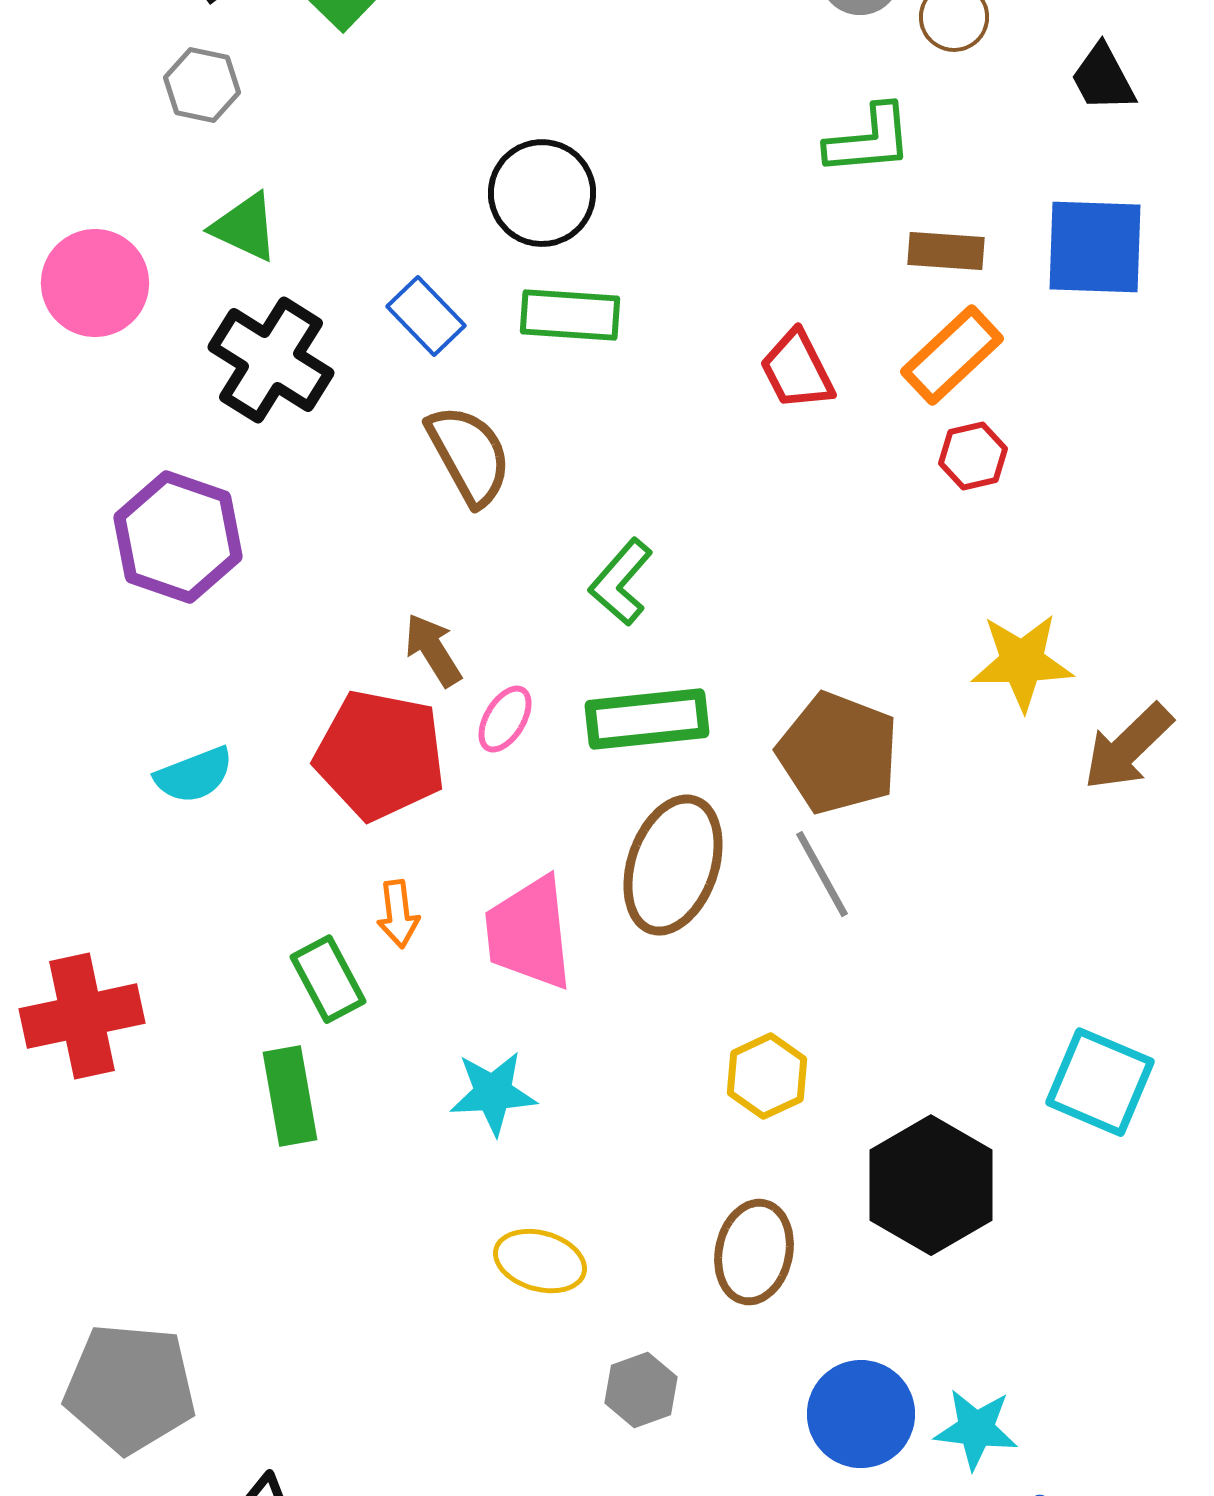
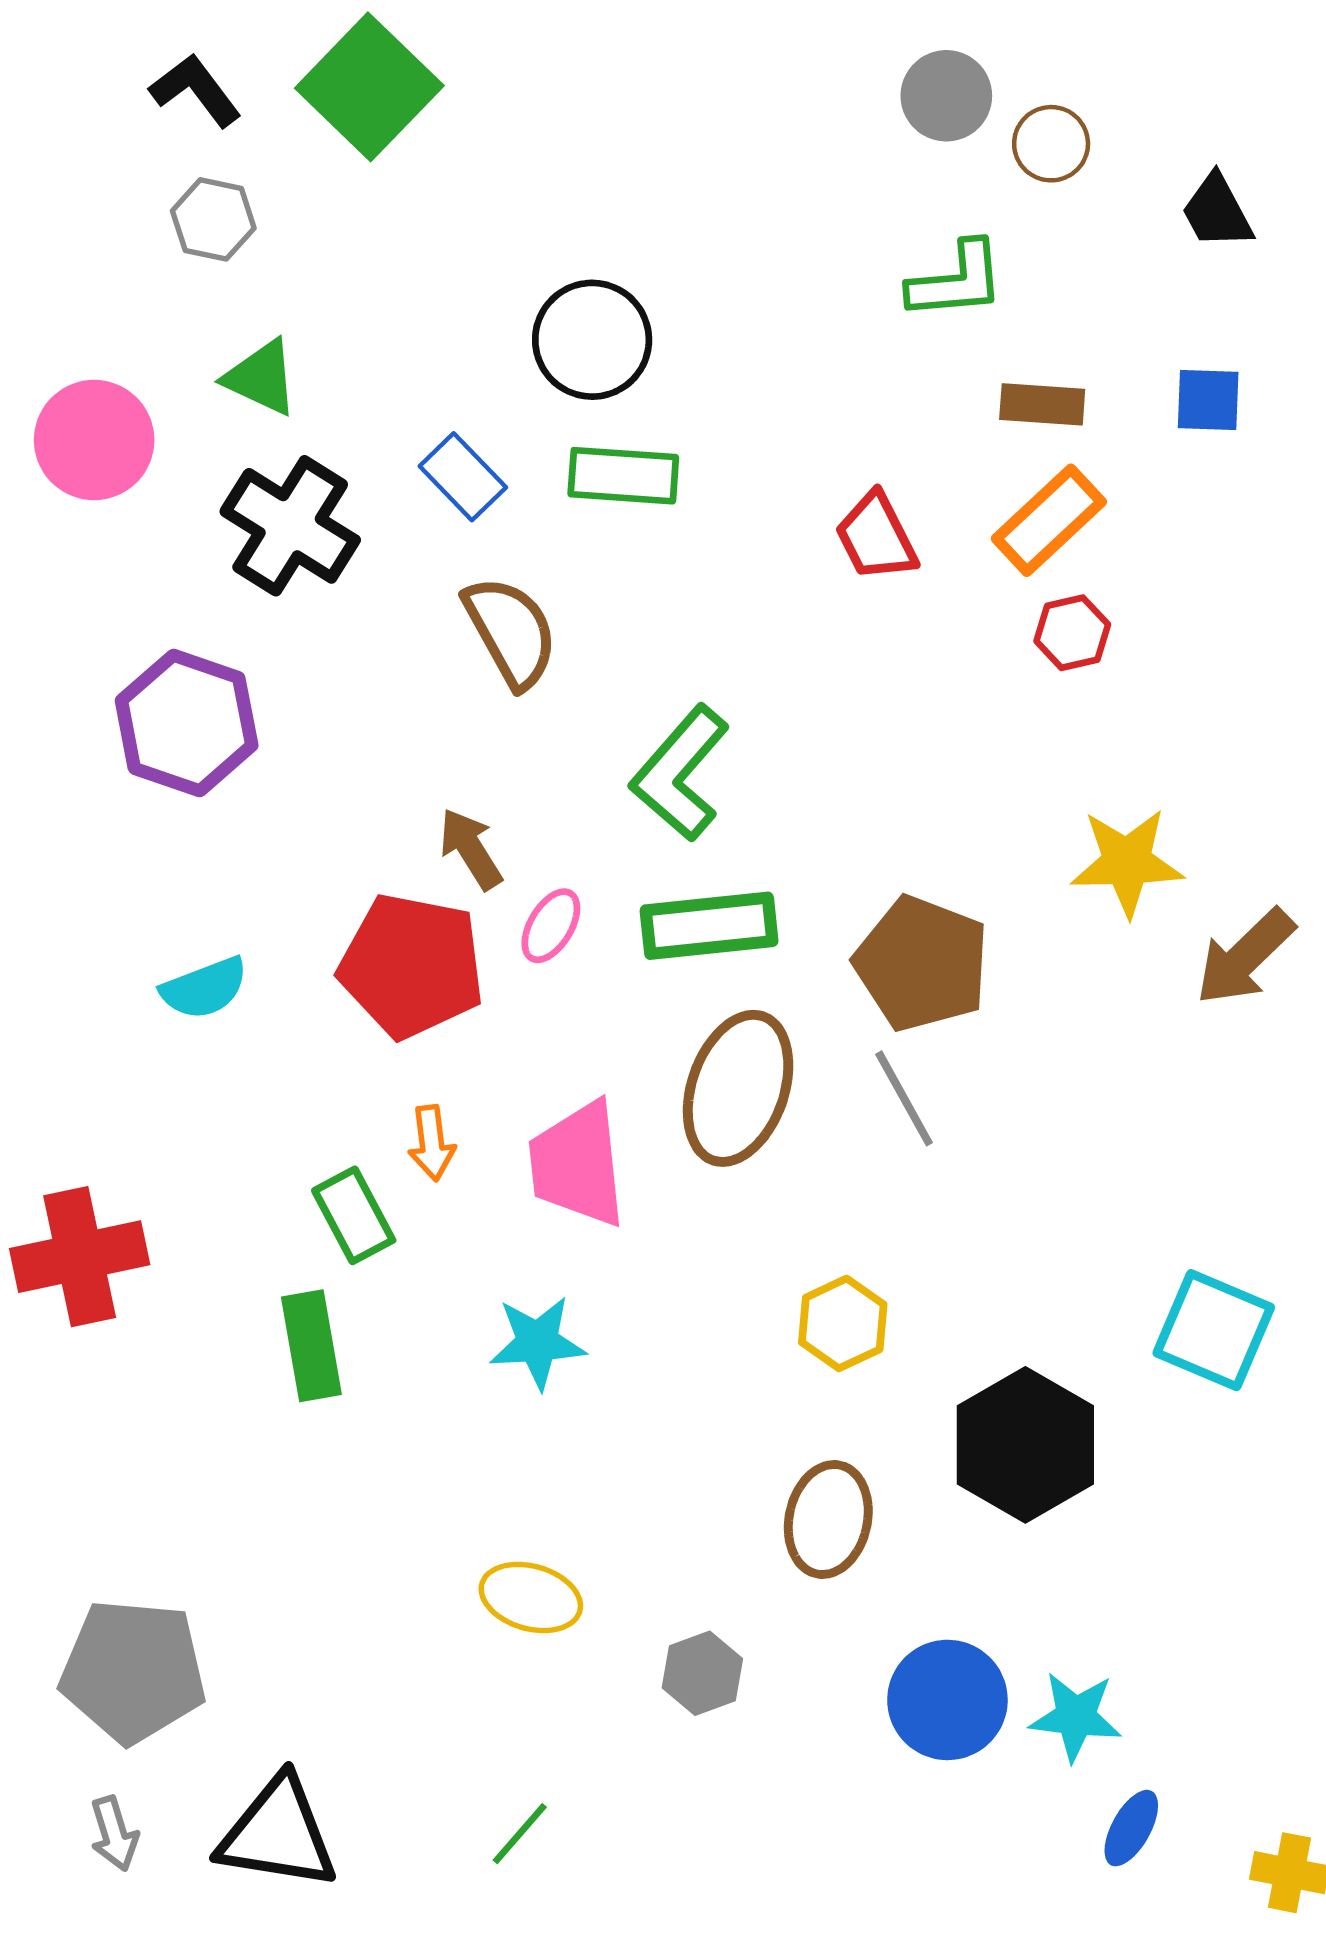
blue square: (1095, 247) -> (1208, 400), size x0.6
green L-shape: (621, 582) -> (680, 773), size x1.4
yellow ellipse: (540, 1261) -> (531, 1597), moved

